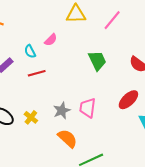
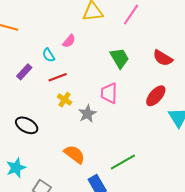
pink trapezoid: (88, 108) -> (109, 93), moved
yellow cross: (31, 117) -> (65, 100), moved
orange semicircle: (67, 138) -> (74, 154), moved

